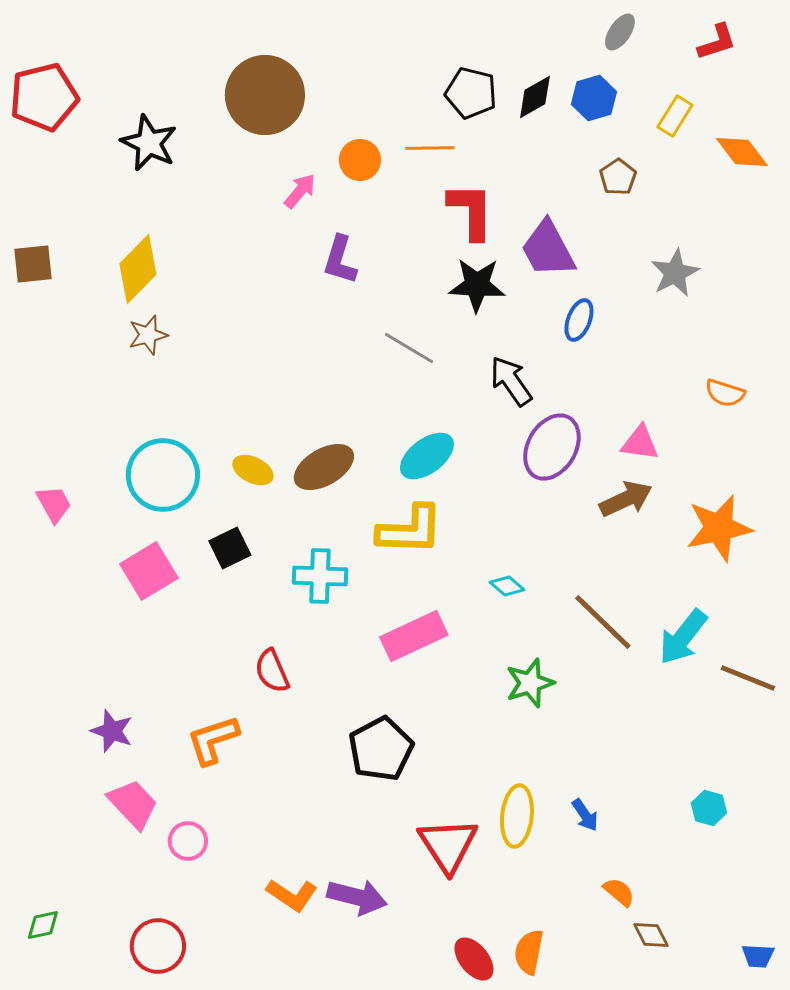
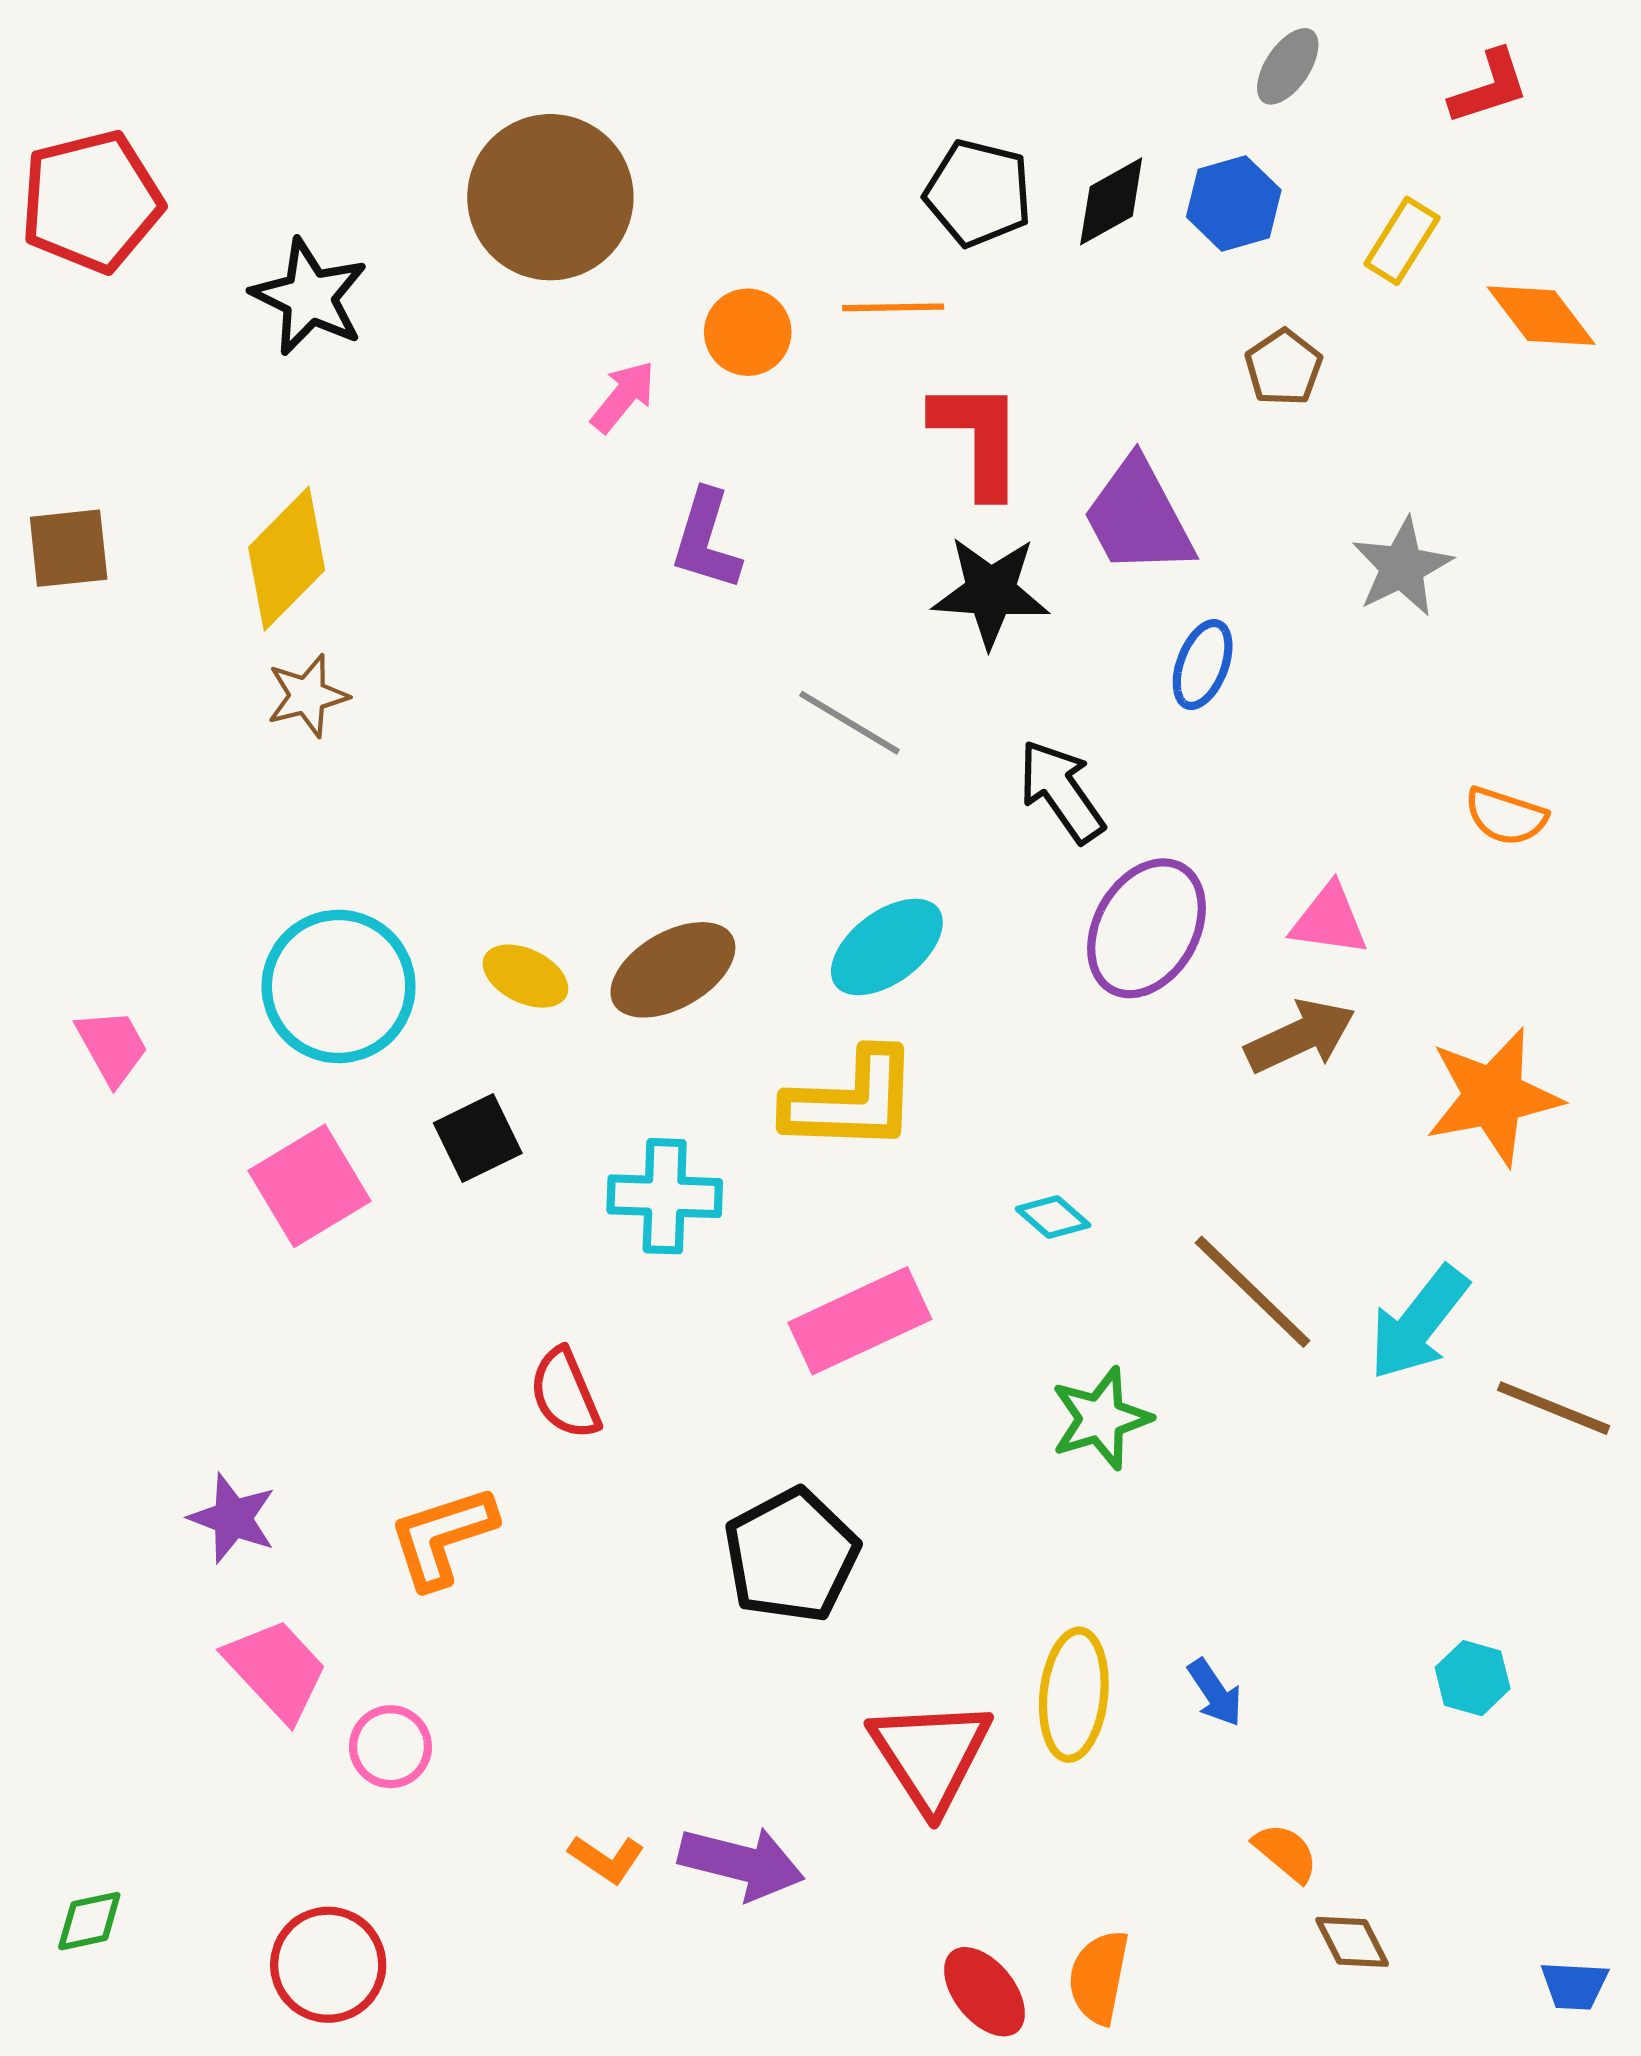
orange L-shape: (292, 895) -> (606, 1859), size x0.7

